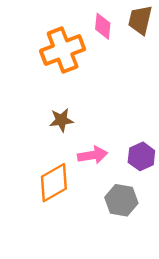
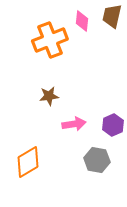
orange diamond: (54, 183) -> (28, 162), moved

